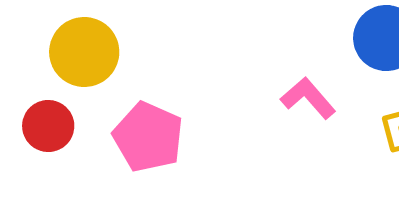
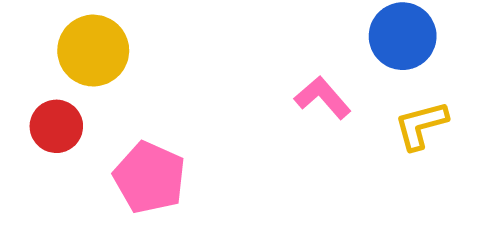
pink pentagon: (148, 137) -> (150, 178), moved

